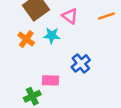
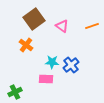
cyan star: (52, 35) -> (52, 62), moved
green cross: (32, 96) -> (15, 92), moved

